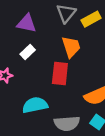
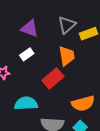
red rectangle: (60, 73) -> (53, 78), turned 35

